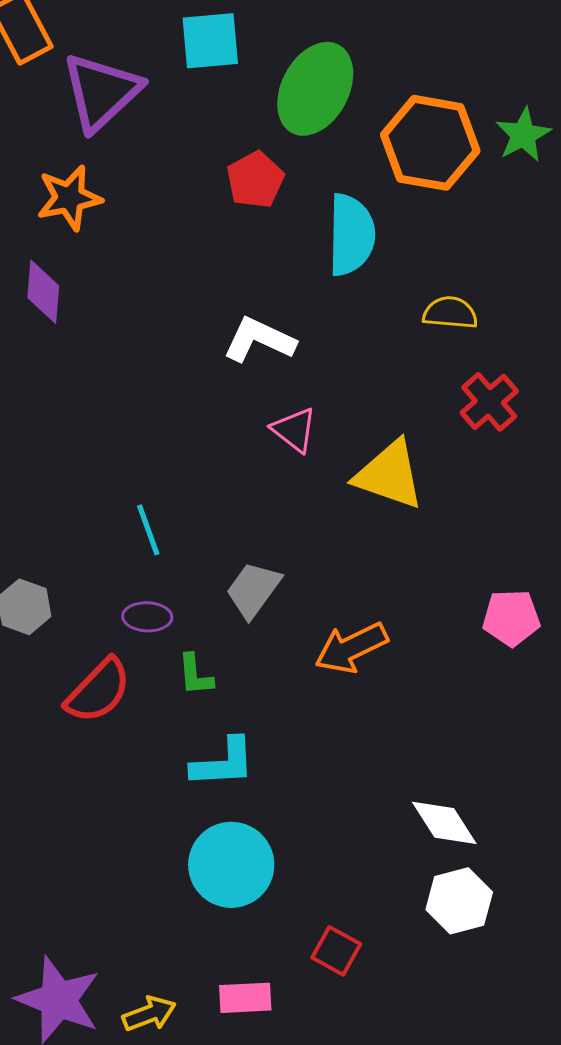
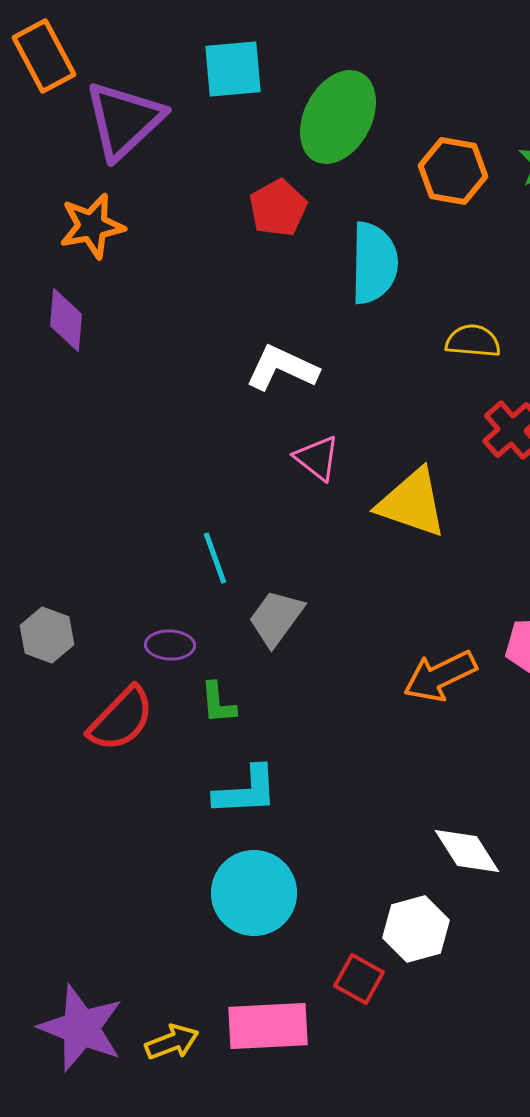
orange hexagon: (430, 143) -> (453, 171), size x0.7
cyan line: (148, 530) -> (215, 558), moved
orange arrow: (351, 648) -> (440, 676), moved
white hexagon: (459, 901) -> (416, 929), moved
pink rectangle: (245, 998) -> (268, 1026), size x1.5

